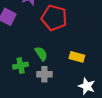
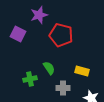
gray cross: (44, 74) -> (63, 88), moved

